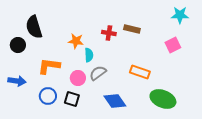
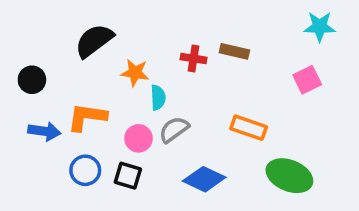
black semicircle: (34, 27) -> (94, 41), moved, turned 70
blue arrow: (17, 81) -> (44, 131), moved
blue diamond: (115, 101) -> (204, 179), turned -30

